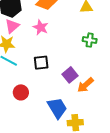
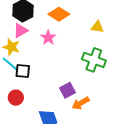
green cross: (90, 40) -> (94, 60), size x1.6
black square: (41, 63) -> (23, 71), moved

